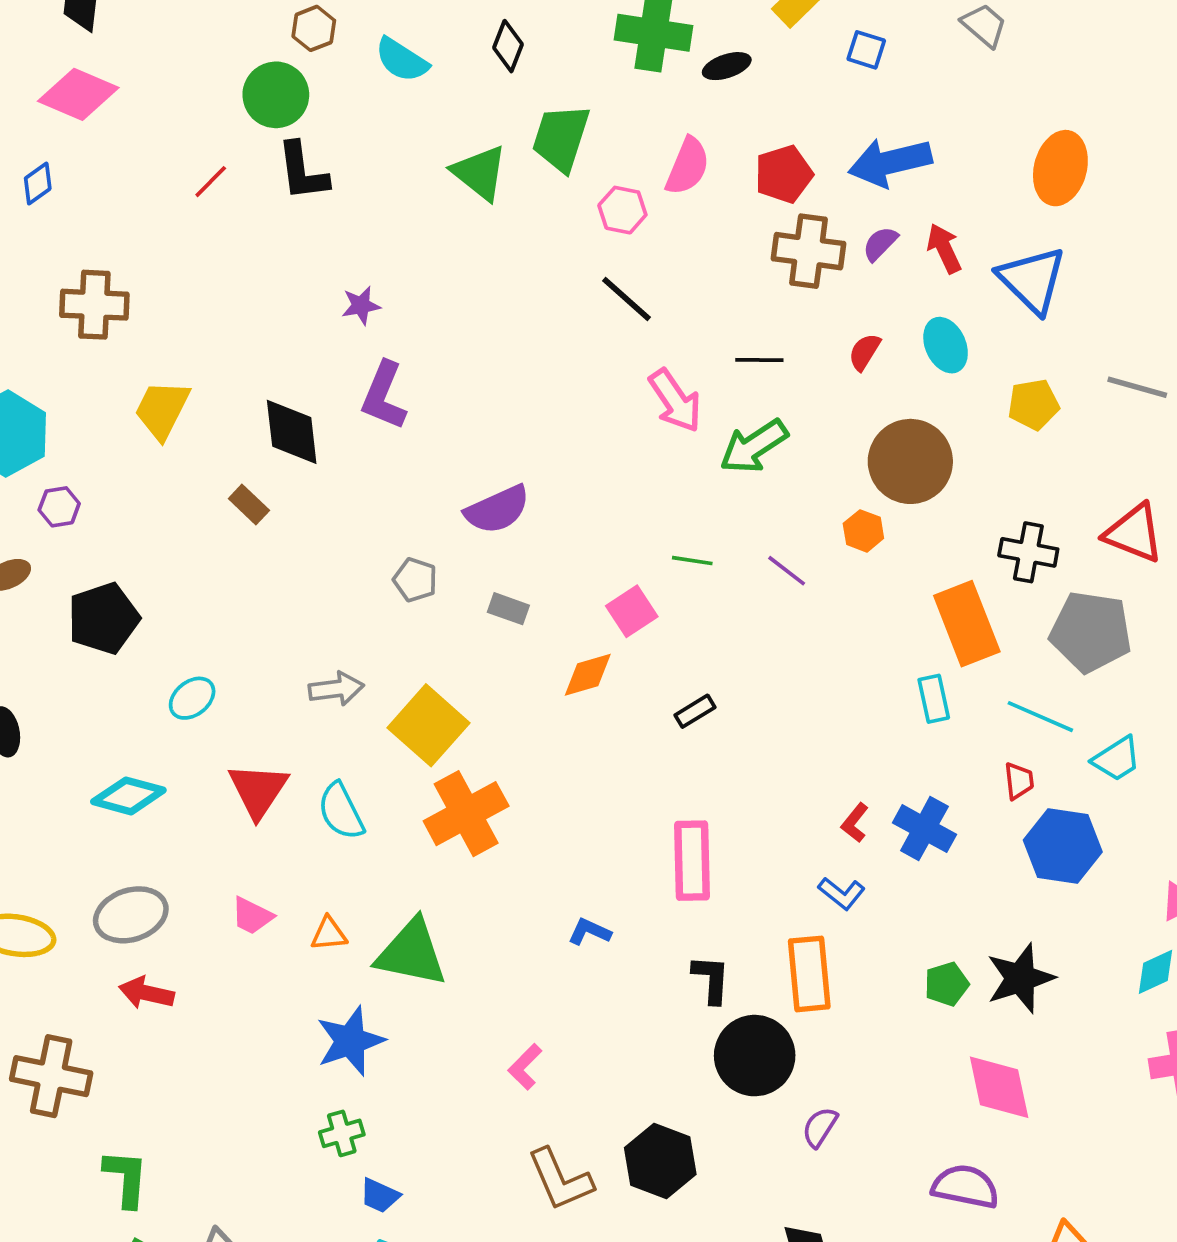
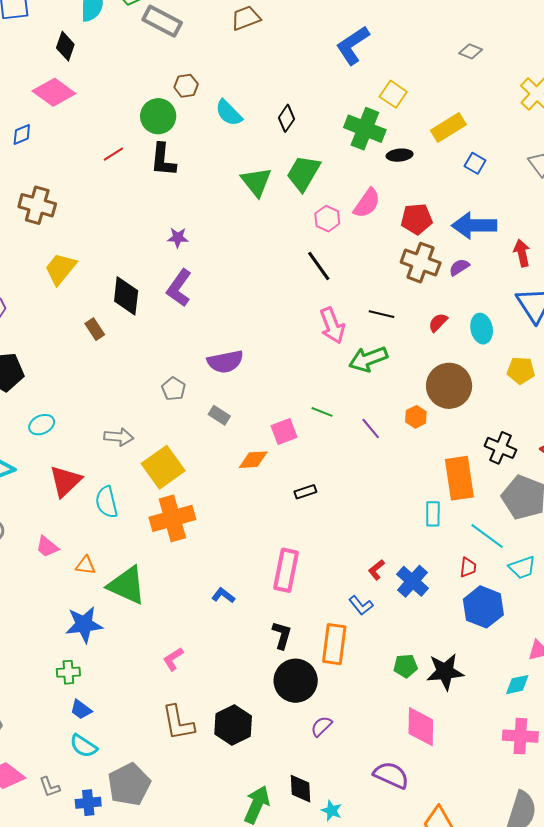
red arrow: (944, 248) -> (522, 253), moved

